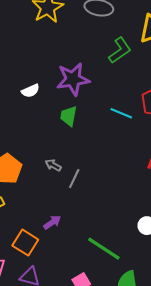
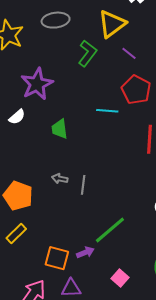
purple star: (73, 79) -> (37, 84), moved
purple arrow: (52, 222) -> (85, 252), moved, turned 30
green line: (104, 249) -> (110, 230), moved, turned -56

